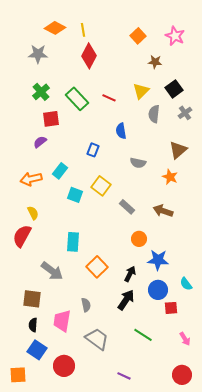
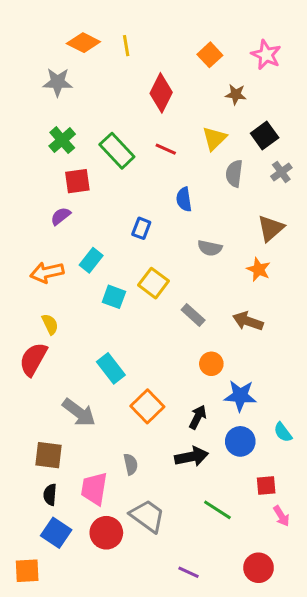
red diamond: (89, 56) -> (161, 93), moved
cyan rectangle: (73, 242) -> (111, 368), turned -42
black arrow: (126, 300) -> (192, 457), turned 45
red square: (171, 308) -> (266, 486), moved
red circle: (64, 366) -> (106, 533), moved
red circle: (182, 375) -> (259, 568), moved

